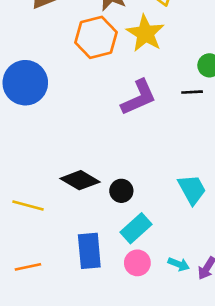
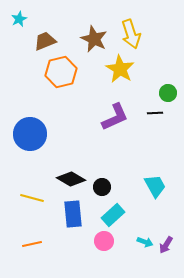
orange hexagon: (96, 37) -> (61, 72), moved
blue circle: (25, 83) -> (30, 134), moved
blue rectangle: (89, 251) -> (73, 214), moved
pink circle: (137, 263) -> (104, 241), moved

